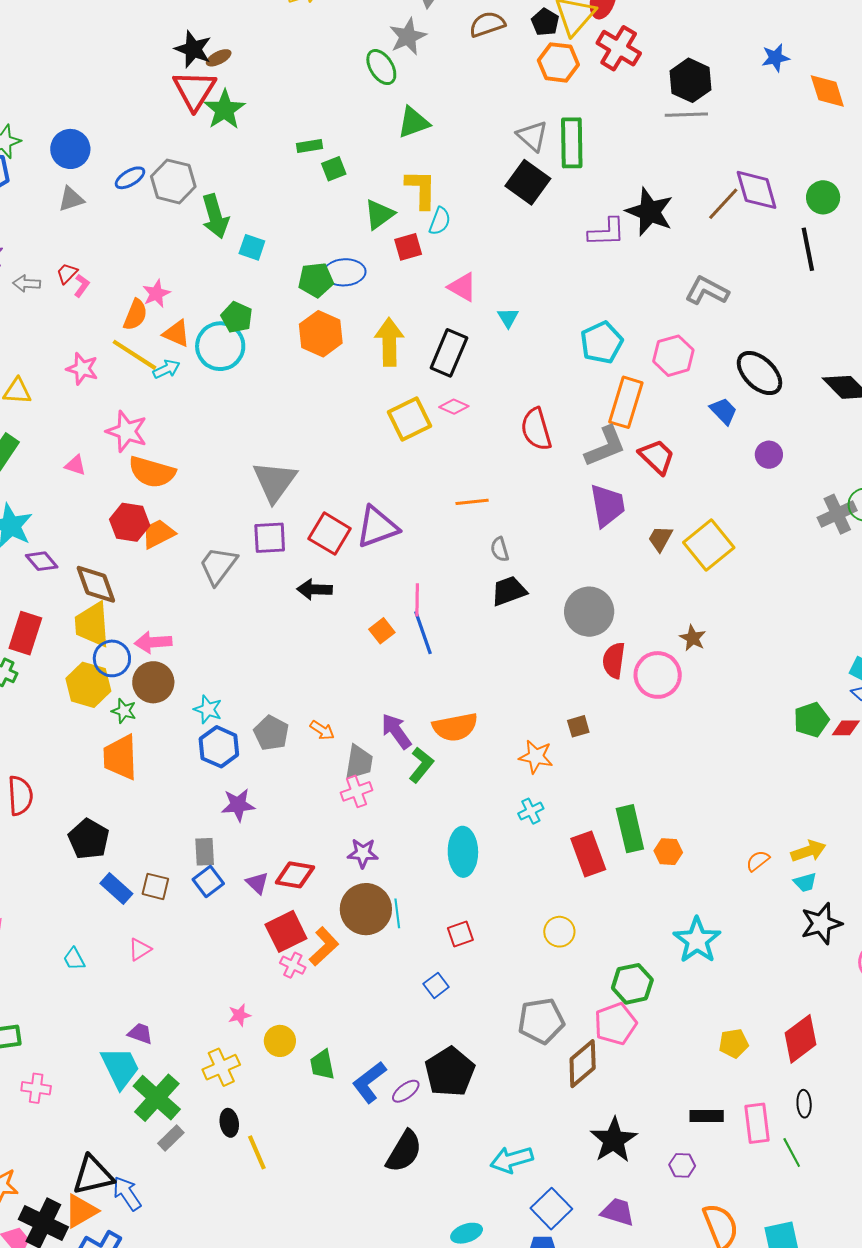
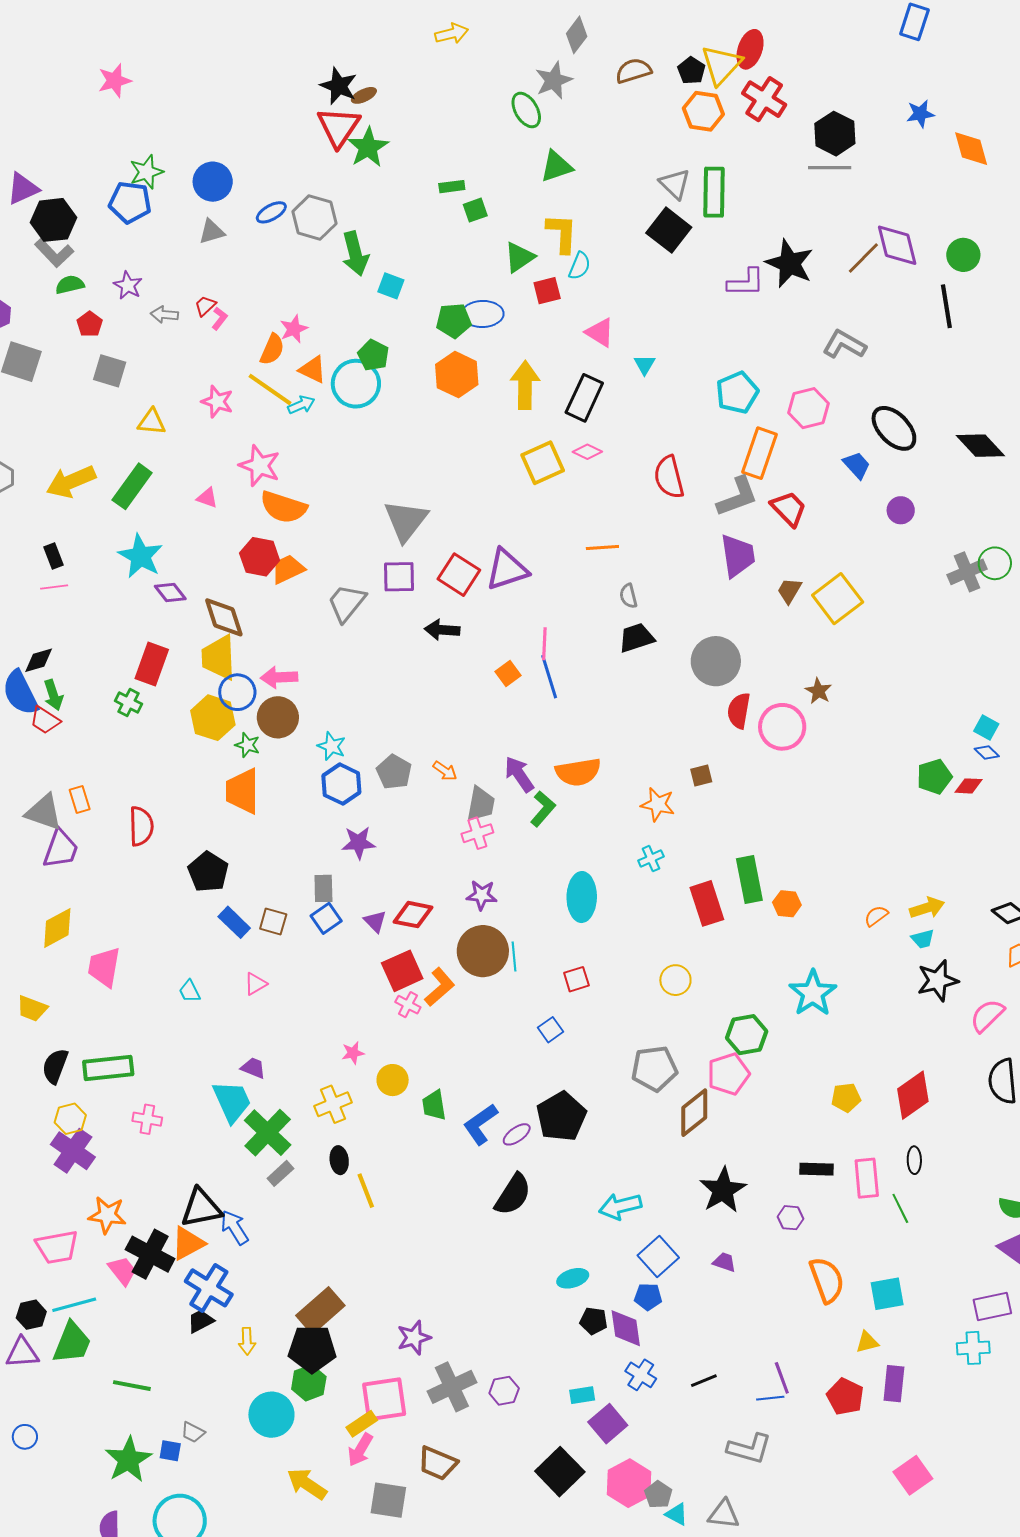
purple trapezoid: (618, 1212) -> (724, 1262), size x0.7

